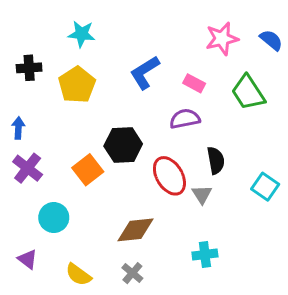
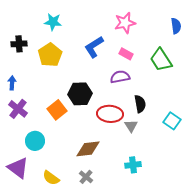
pink star: (222, 39) -> (125, 23), moved
blue semicircle: (271, 40) -> (176, 26), turned 42
red ellipse: (169, 176) -> (110, 114), turned -55
purple triangle: (28, 259) -> (18, 168), size x1.6

